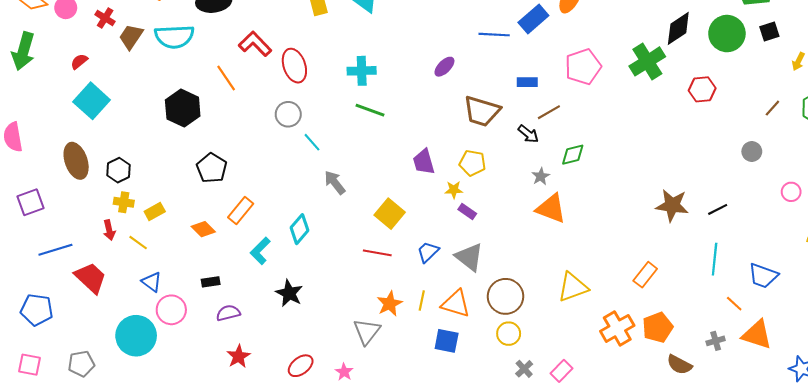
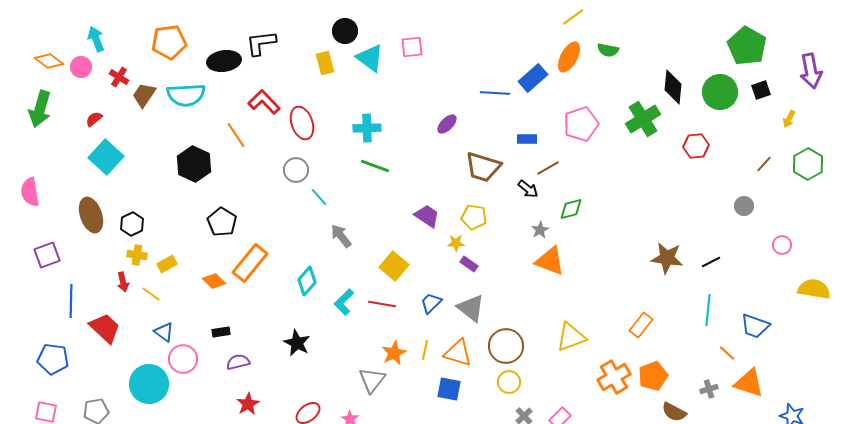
black diamond: (678, 28) -> (673, 87), turned -52
purple trapezoid: (424, 162) -> (427, 216), turned 140
orange rectangle: (241, 210) -> (250, 263), size x1.4
blue line: (55, 250) -> (71, 301), turned -72
cyan L-shape: (260, 251) -> (344, 302), moved

